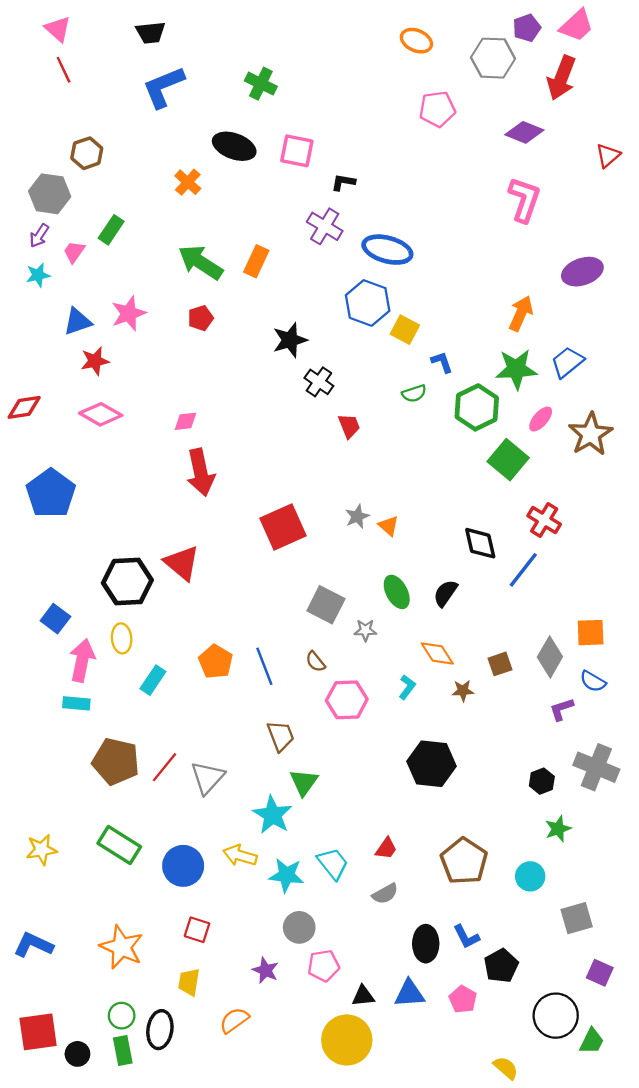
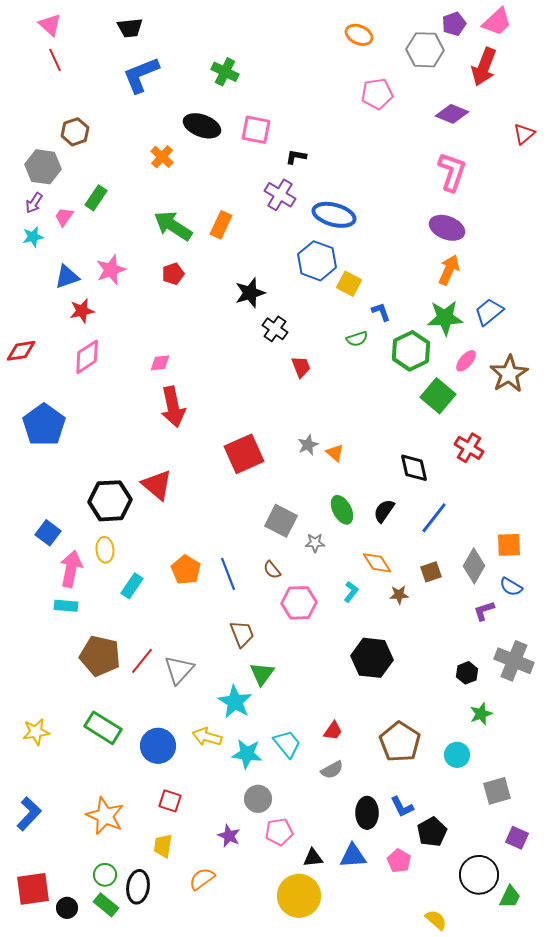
purple ellipse: (582, 272) -> (447, 228), moved, turned 40
pink diamond: (101, 414) -> (87, 357), turned -63
blue line: (523, 570) -> (434, 518), moved
blue L-shape: (33, 945) -> (29, 814), turned 108
green rectangle: (123, 1050) -> (106, 905), turned -40

